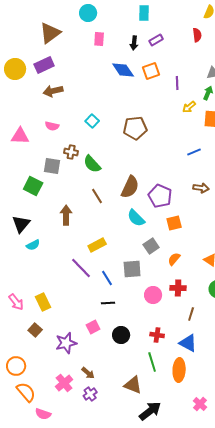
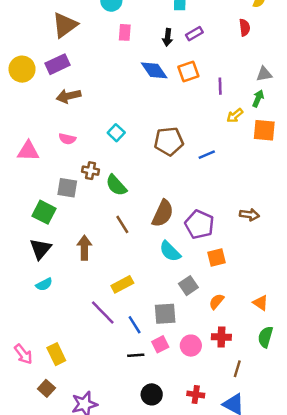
blue line: (194, 152) -> (207, 155), moved
black triangle: (21, 224) -> (40, 249), moved
pink square: (93, 327) -> (160, 344), moved

